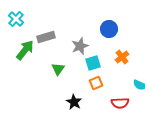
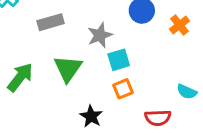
green arrow: (25, 50) -> (20, 77), moved
orange cross: (122, 57) -> (179, 25), moved
green triangle: (58, 69) -> (68, 69), size x1.5

